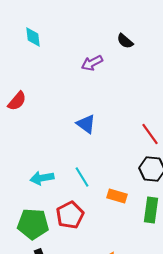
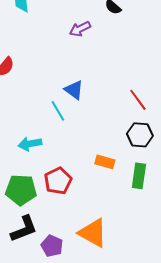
cyan line: (82, 177) -> (58, 111), moved

